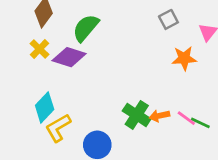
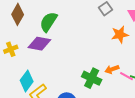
yellow cross: (39, 49) -> (11, 49), moved, turned 32
orange arrow: (159, 116) -> (112, 69), moved

